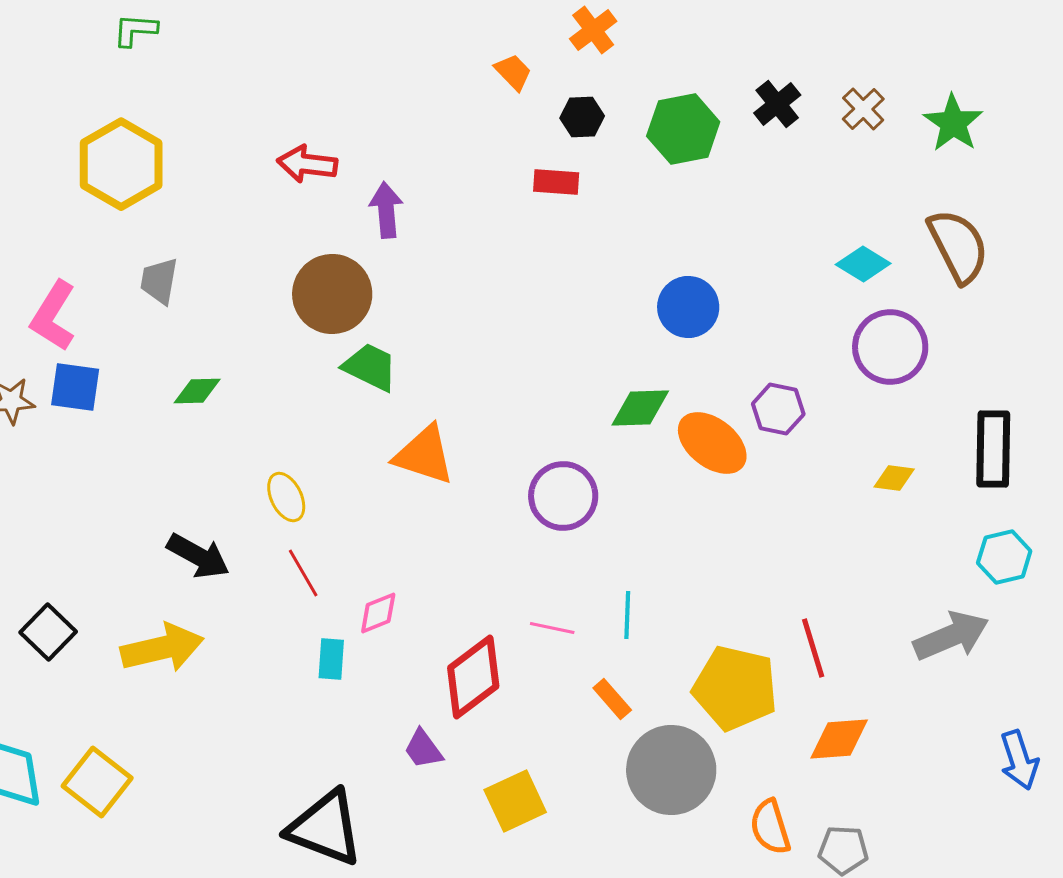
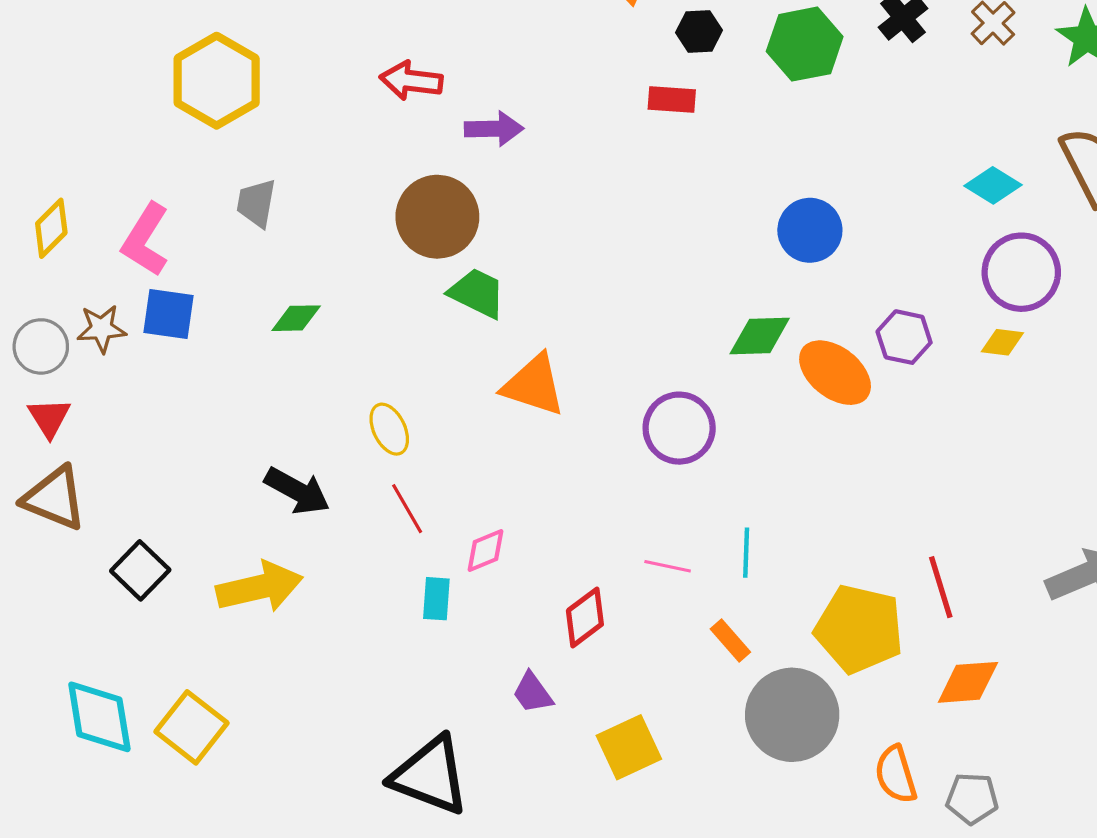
purple arrow: (386, 210) -> (494, 129), turned 94
yellow diamond: (894, 478) -> (1002, 342), moved
red diamond: (473, 677) -> (585, 617), size x0.7

